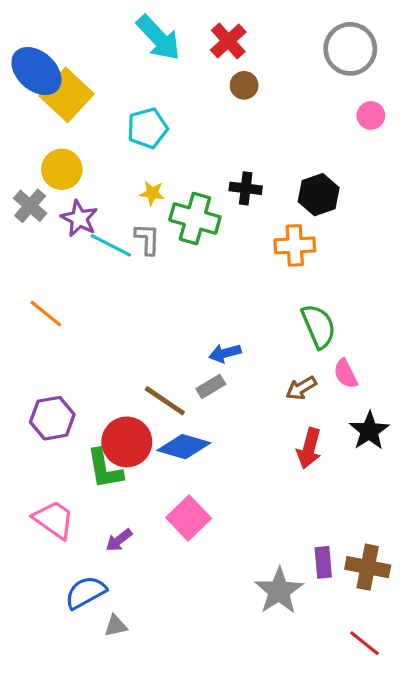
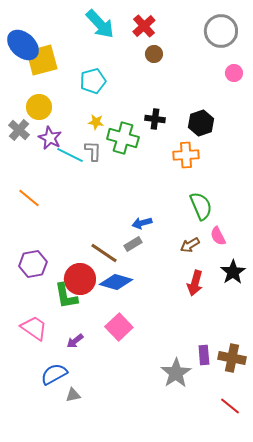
yellow square: (67, 95) -> (42, 60), turned 32

